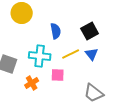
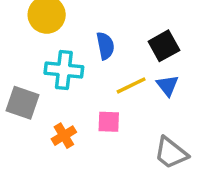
cyan cross: (40, 56) -> (64, 70), moved

